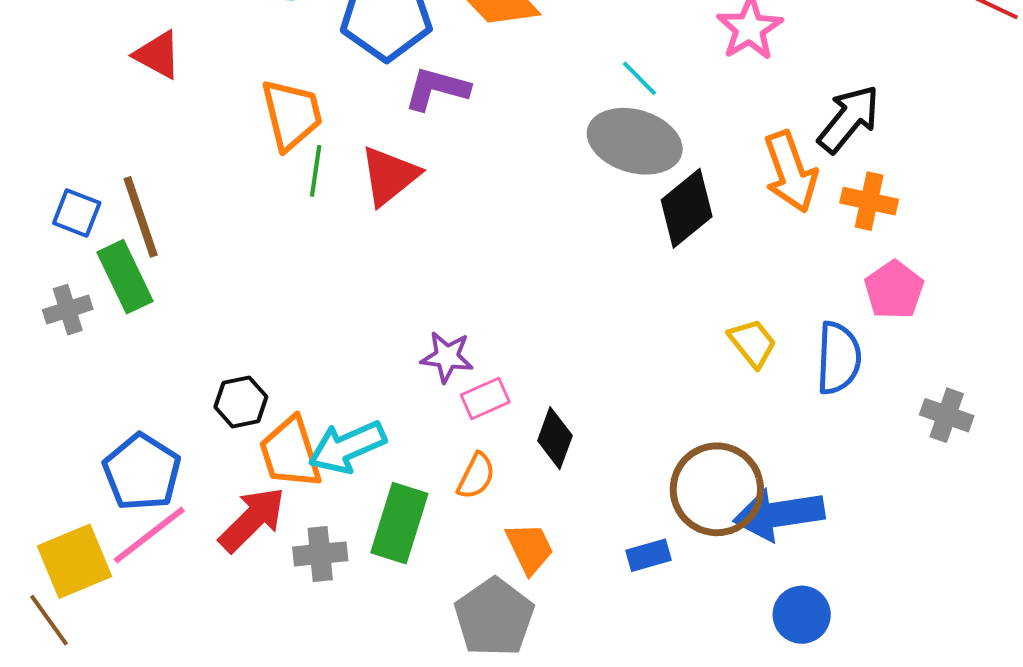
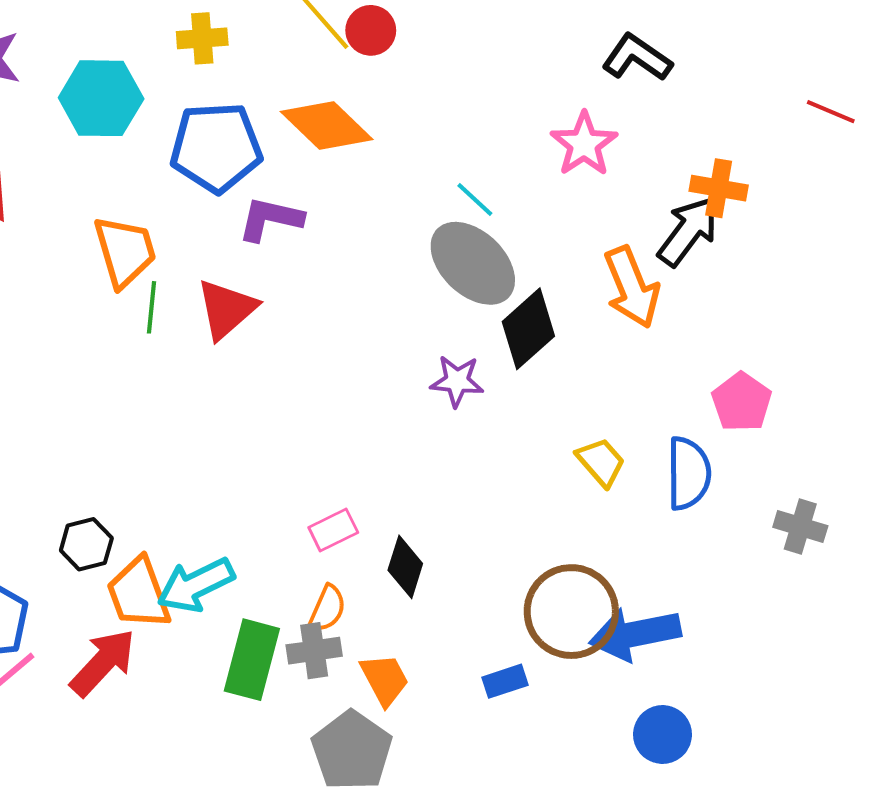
gray ellipse: (635, 141) -> (473, 263), turned 30
orange cross: (869, 201) -> (719, 188), moved
purple star: (447, 357) -> (457, 381), moved
gray cross: (320, 554) -> (314, 651), moved

